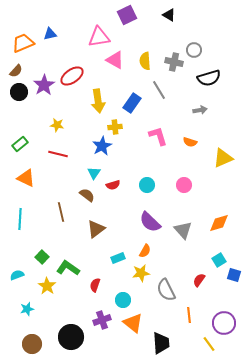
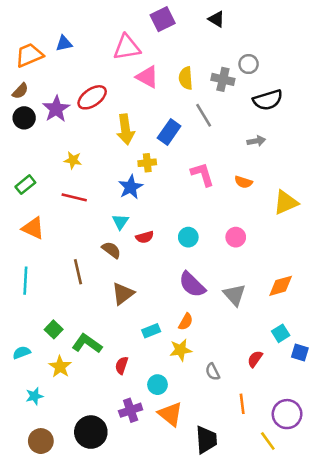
gray semicircle: (166, 290) -> (213, 372), size x0.6

